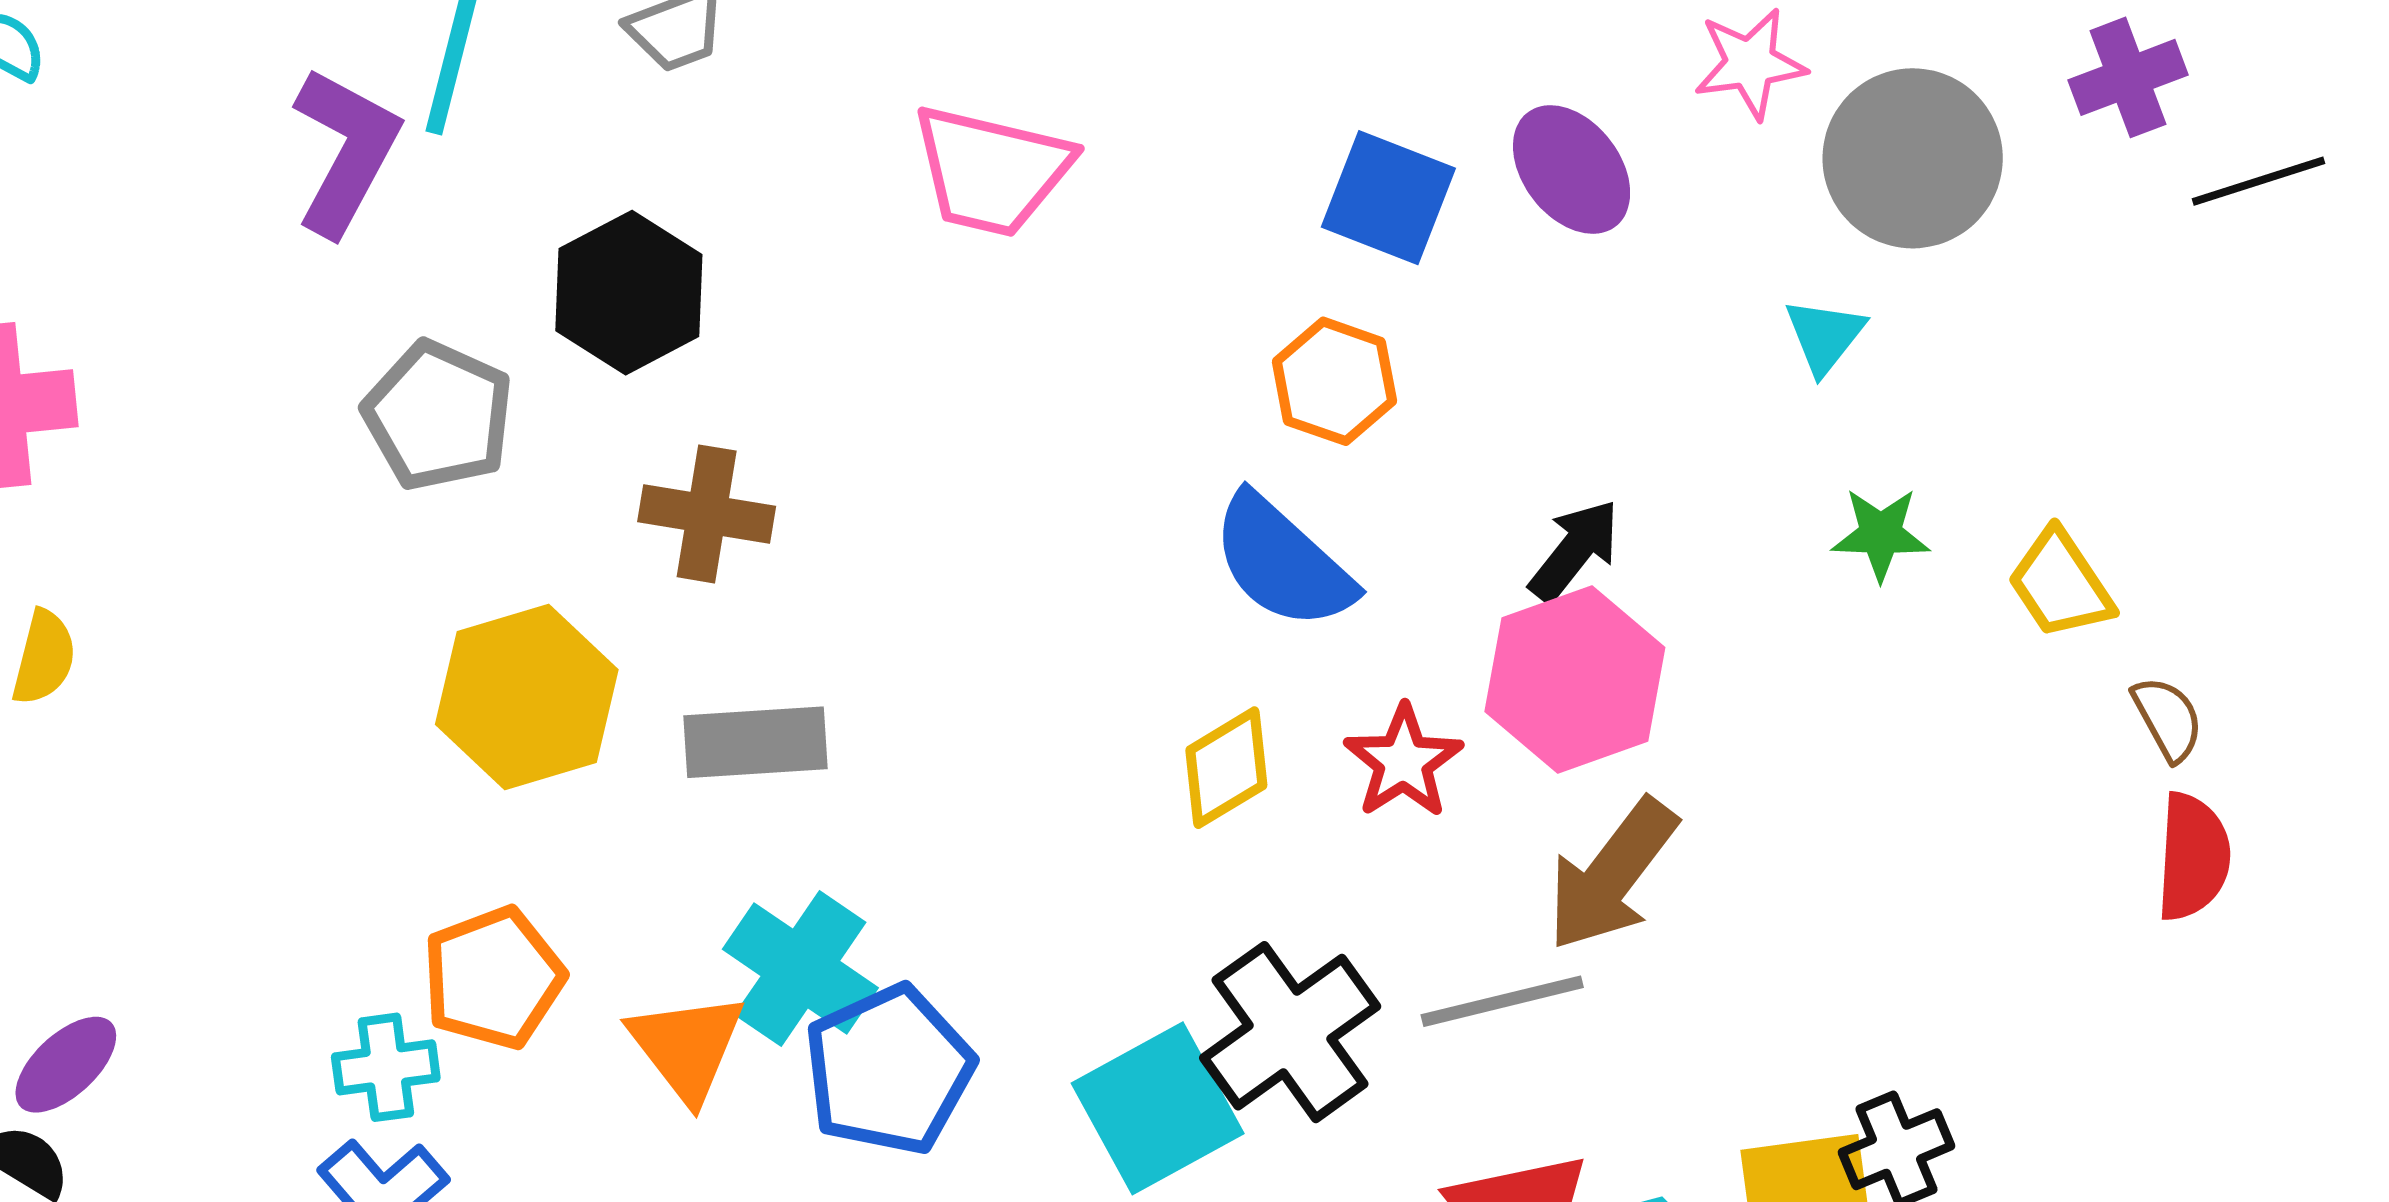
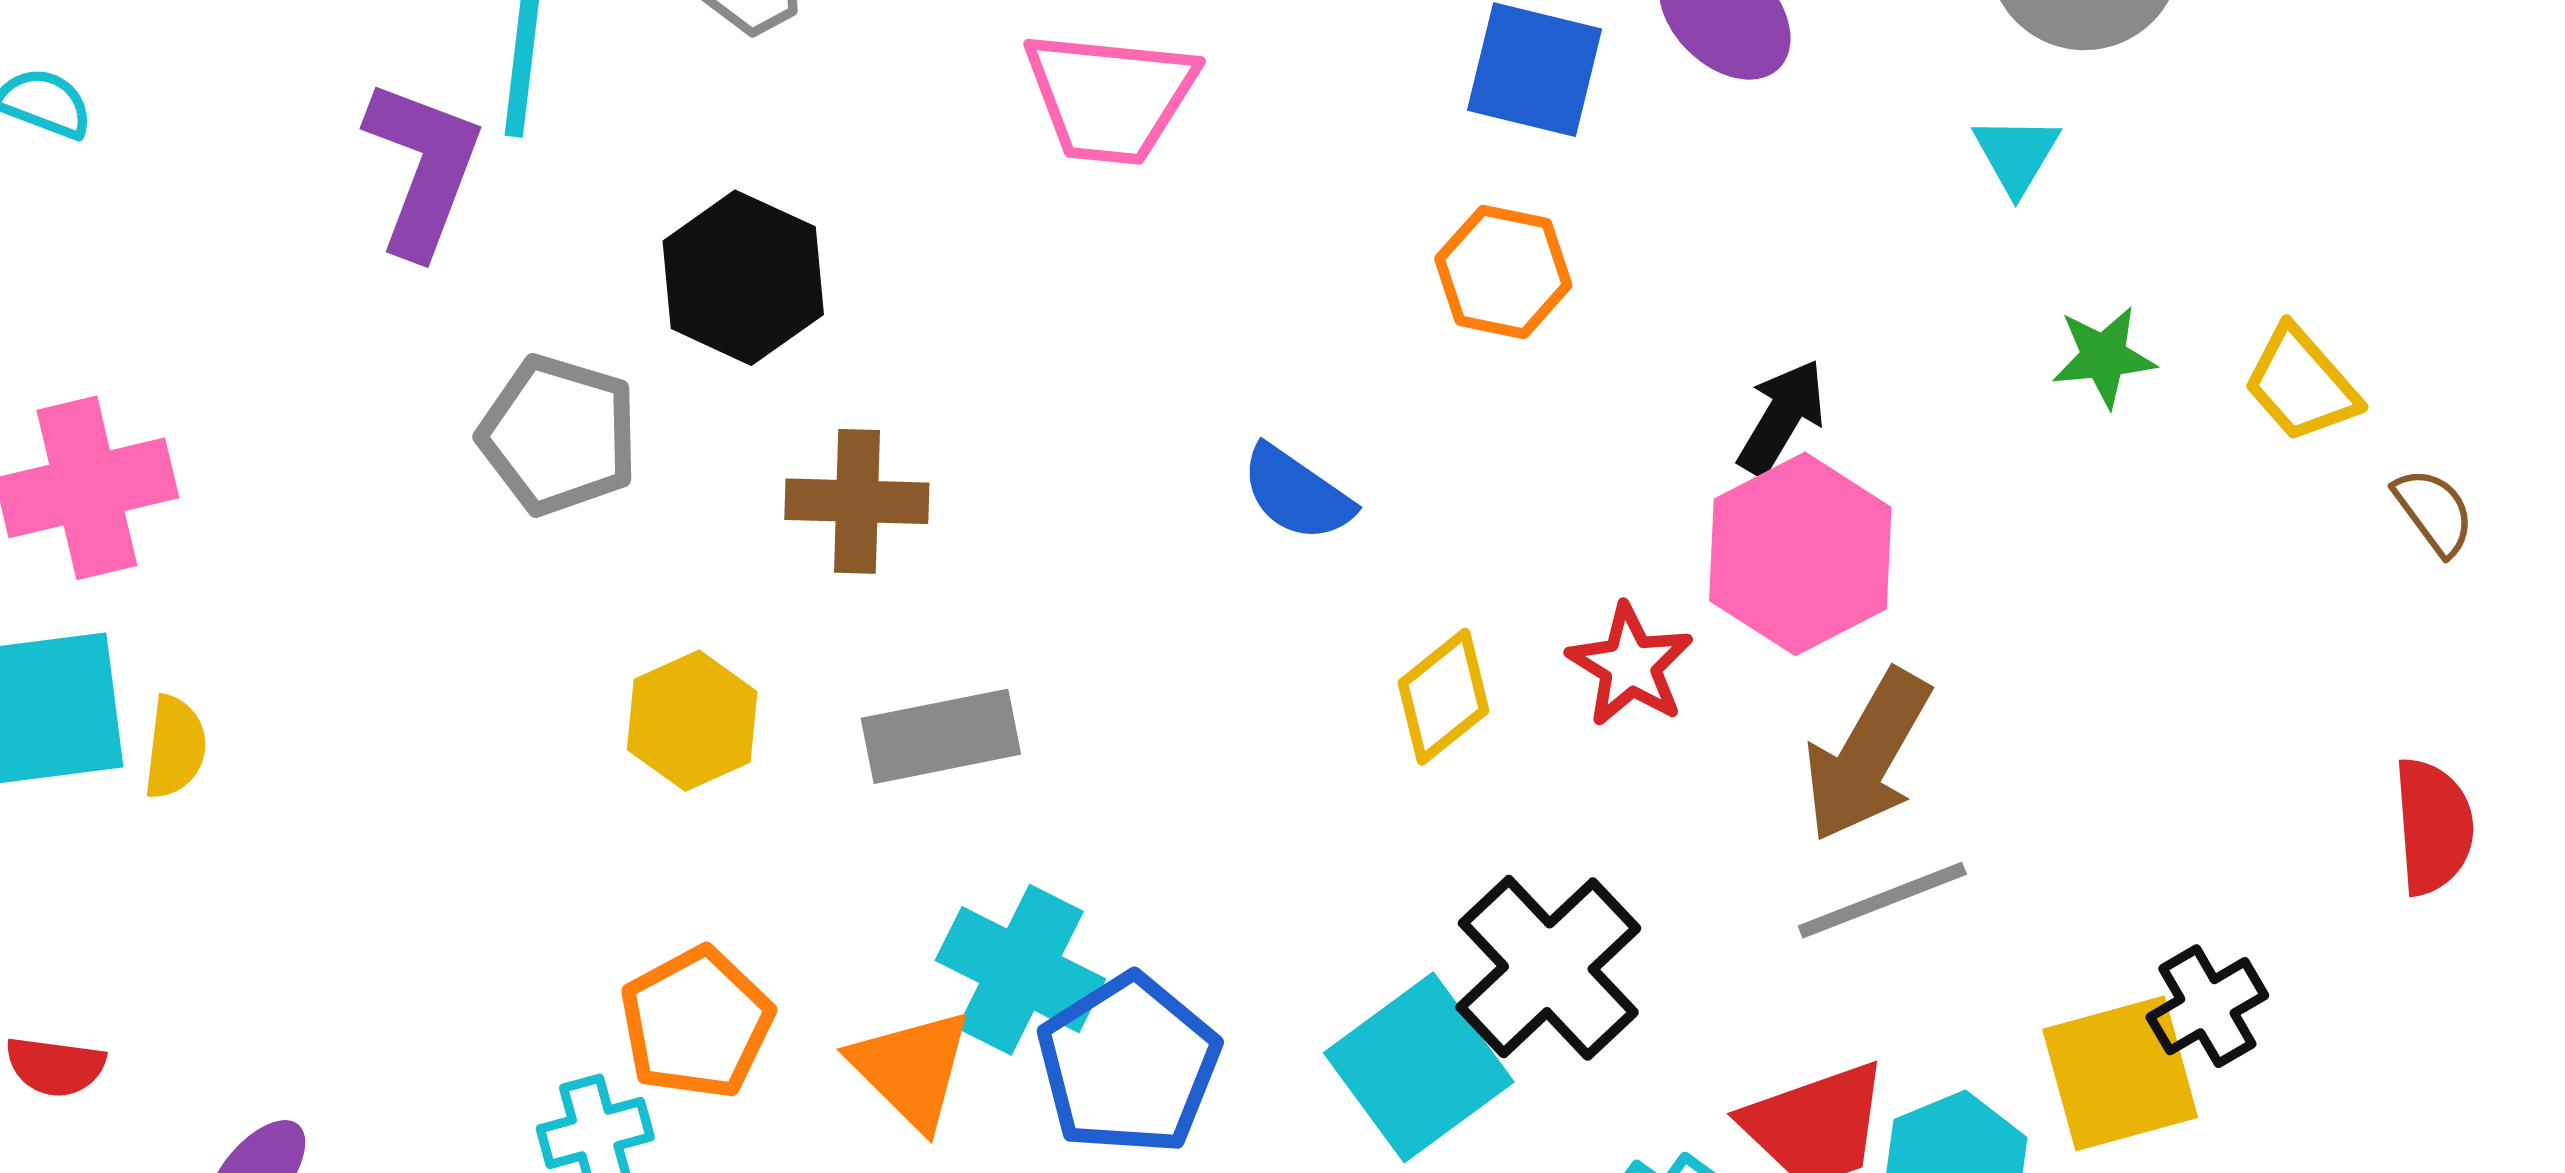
blue semicircle: (1282, 562) -> (1297, 493), moved, size x0.7
yellow hexagon: (527, 697) -> (692, 721), size x0.7
red semicircle: (2193, 857) -> (2433, 826), moved
gray line: (1502, 1001) -> (1882, 900), moved

